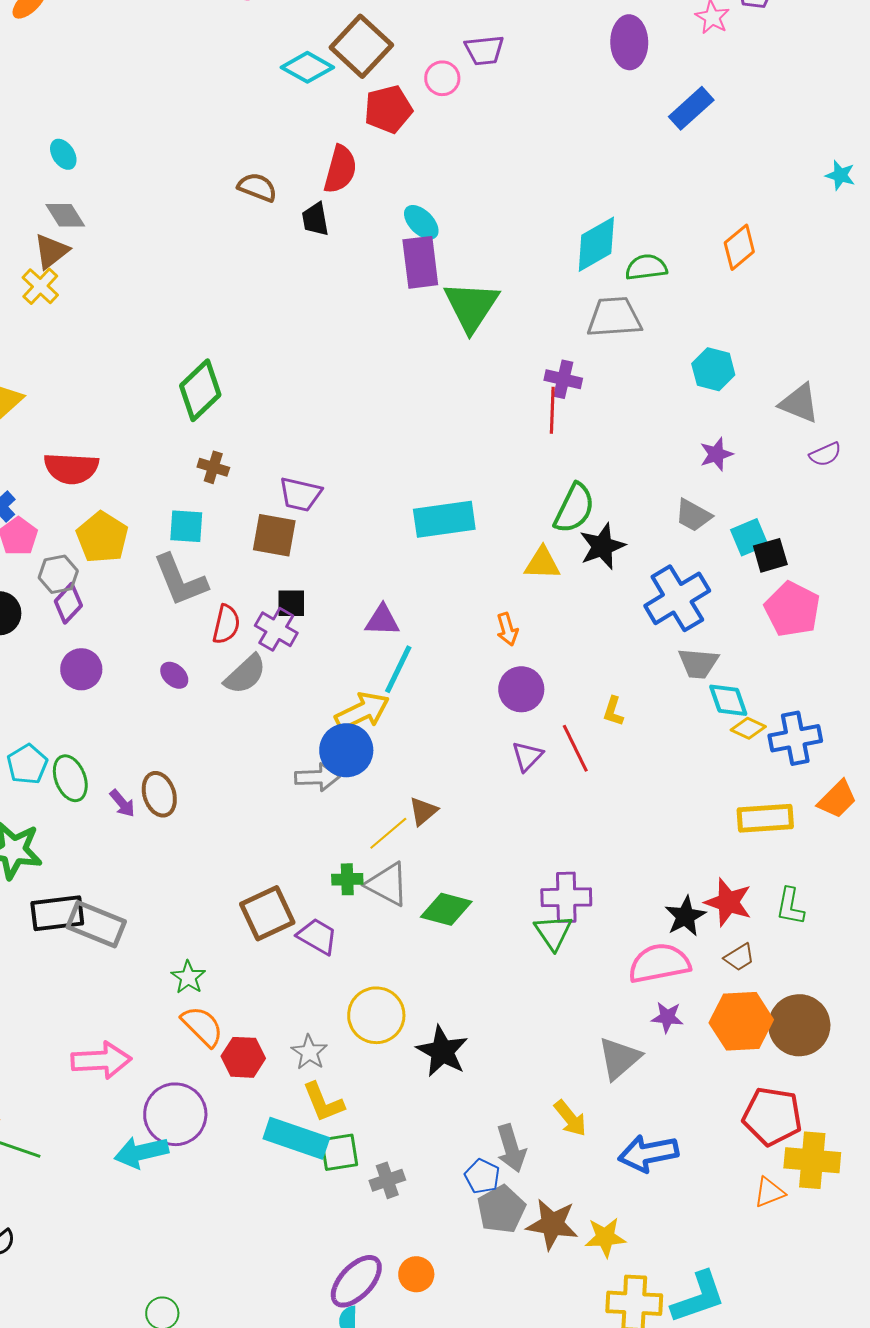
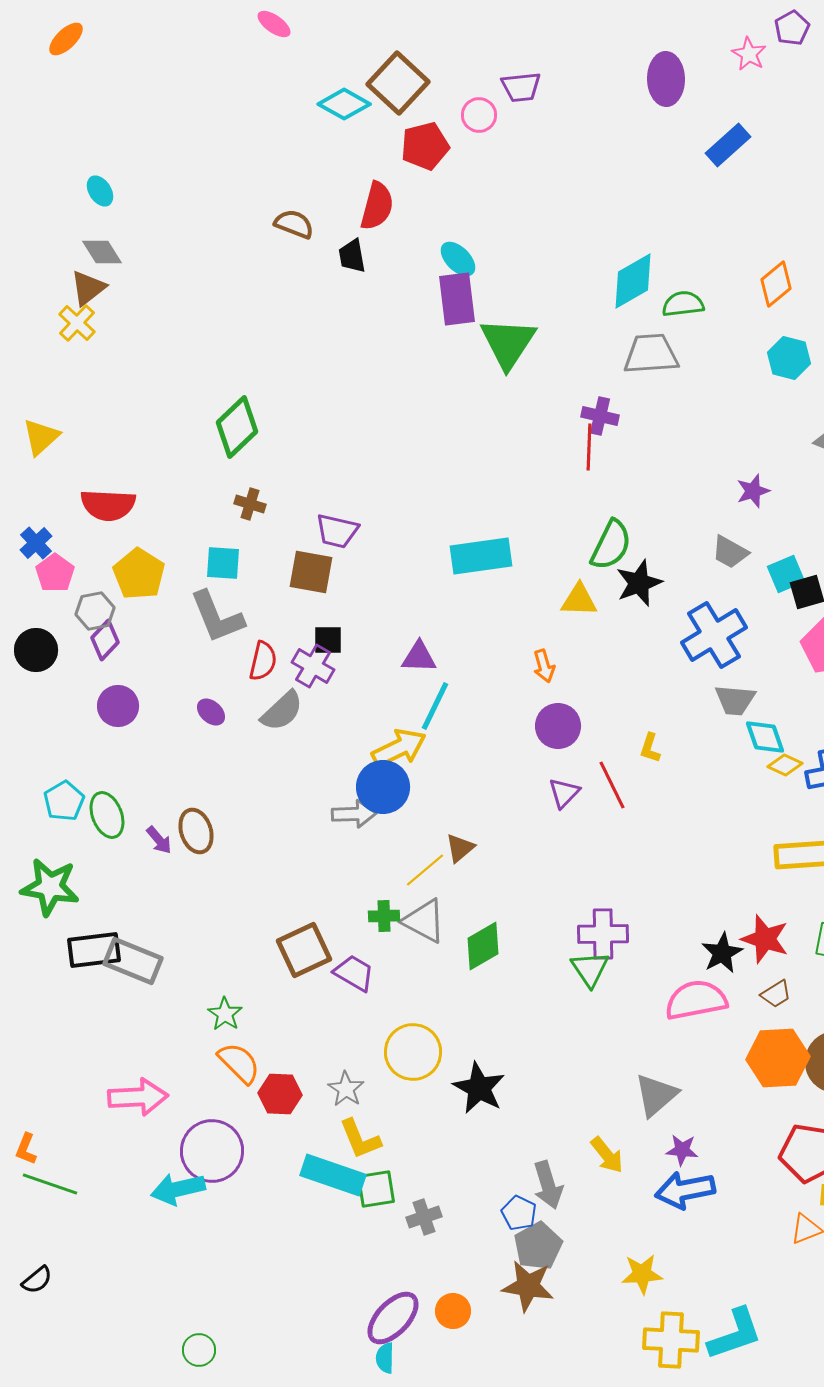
cyan hexagon: (713, 369) -> (789, 358), moved
green diamond: (446, 909) -> (483, 946), turned -45
purple star: (667, 1017) -> (682, 1150), moved
brown star: (552, 1224) -> (528, 1286), moved

